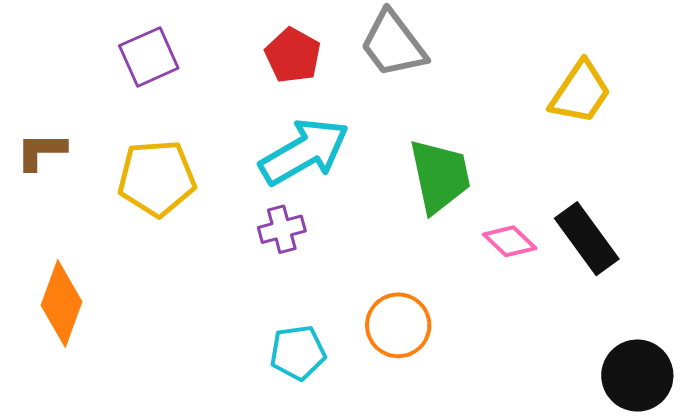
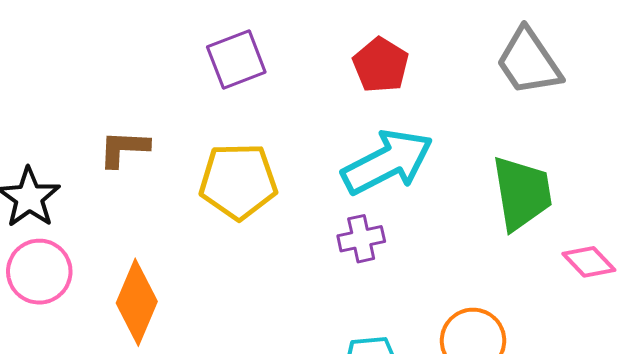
gray trapezoid: (393, 44) -> (529, 62), moved

